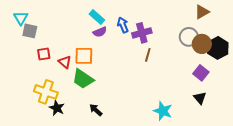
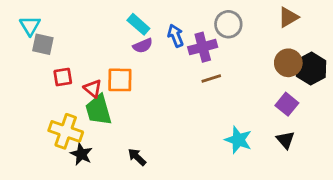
gray circle: (189, 37) -> (228, 24), moved
brown line: (148, 55) -> (211, 78), turned 56
green trapezoid: (83, 79) -> (98, 110), moved, turned 40
cyan star: (163, 111) -> (238, 140), moved

